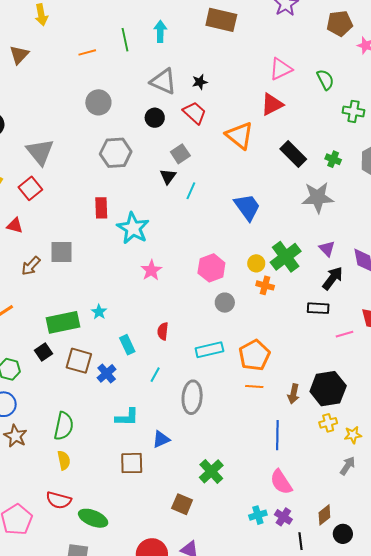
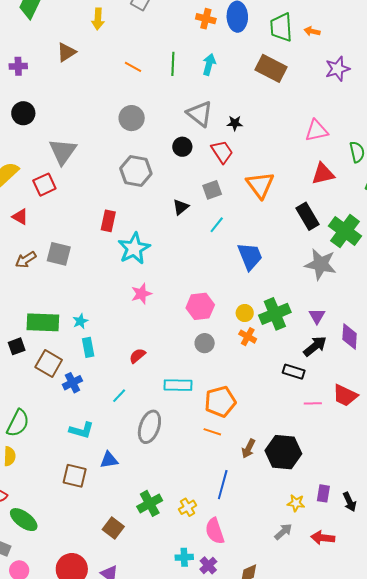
orange line: (87, 52) -> (133, 67), turned 30
red triangle: (272, 104) -> (323, 174), moved
gray square: (180, 154) -> (212, 190), moved
green cross: (333, 159) -> (345, 231), size x2.0
cyan line: (191, 191) -> (217, 225), moved
red semicircle: (163, 331) -> (137, 356), turned 30
cyan rectangle: (127, 345) -> (88, 347), moved
yellow cross: (328, 423) -> (188, 507), moved, turned -30

